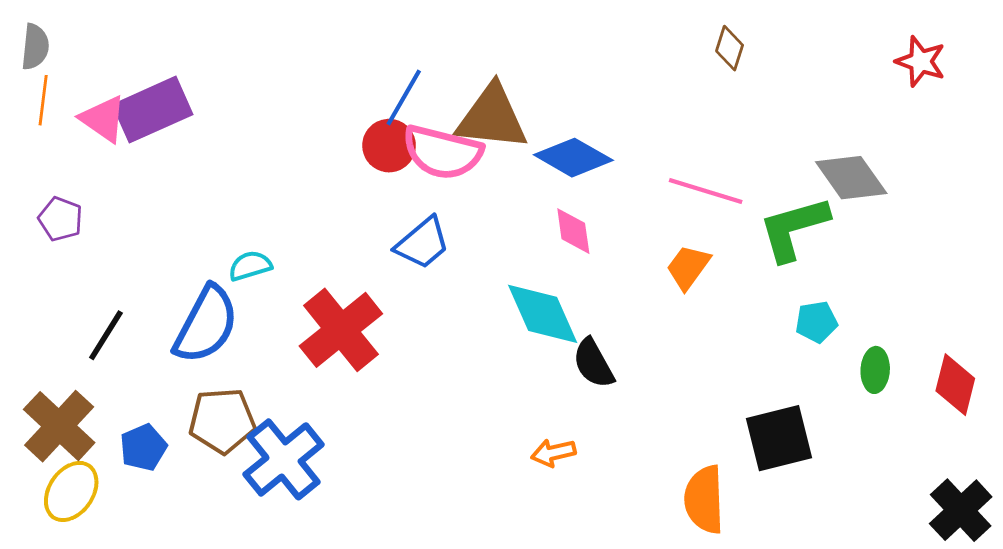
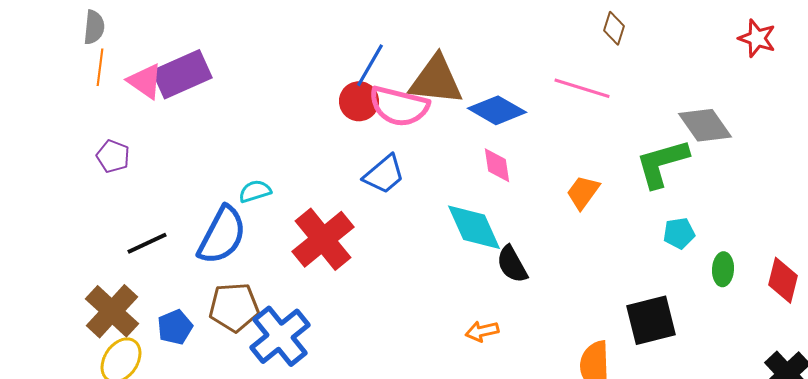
pink line: (706, 191) -> (582, 88), moved
black line: (106, 335) -> (147, 243), turned 33

